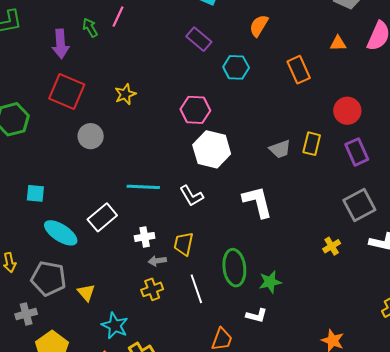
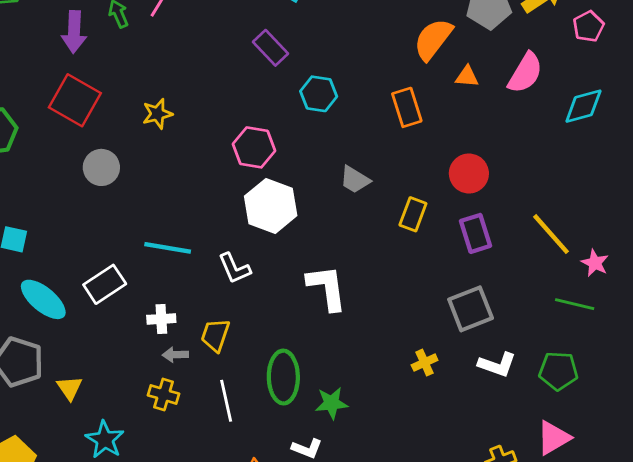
orange semicircle: (259, 26) -> (433, 39), moved, size x1.4
gray trapezoid: (280, 149) -> (355, 180), moved, turned 45
yellow cross: (152, 289) -> (164, 394), turned 30

